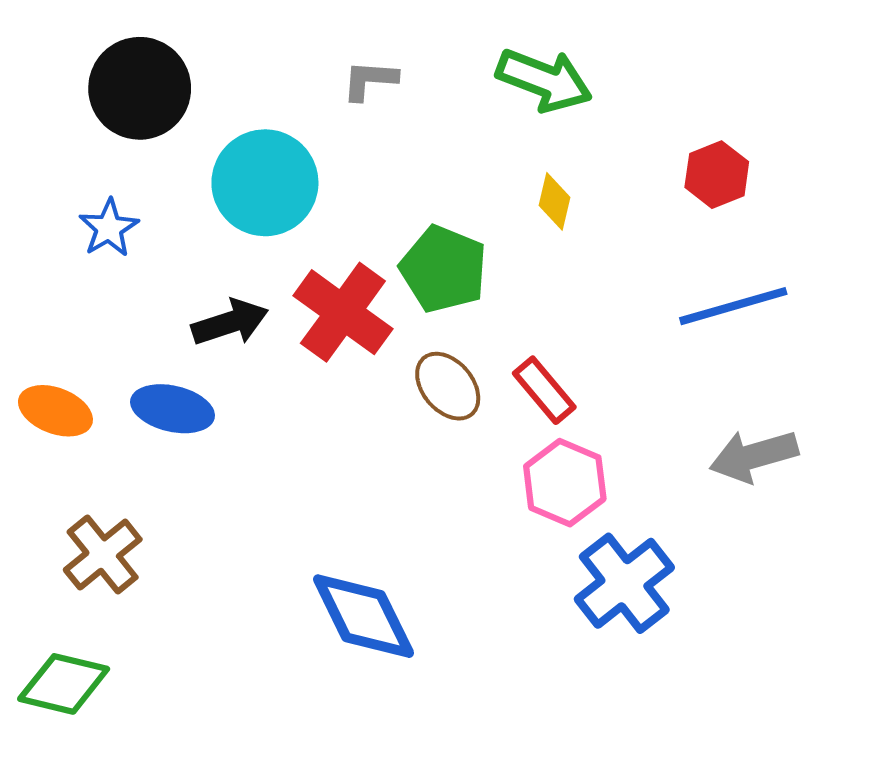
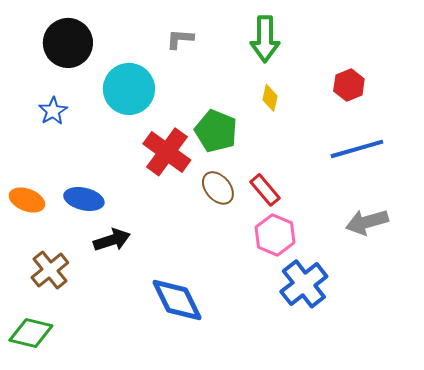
green arrow: (544, 80) -> (265, 39), turned 69
black arrow: (230, 322) -> (112, 240), moved

